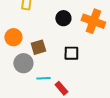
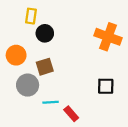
black circle: (63, 18) -> (45, 33), moved
black square: (71, 53) -> (106, 86), moved

